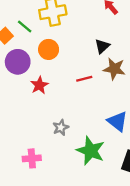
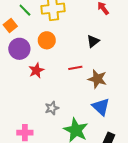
green line: (25, 26) -> (25, 10), moved
brown star: (114, 69) -> (97, 79), moved

